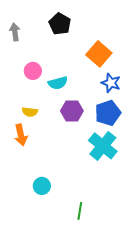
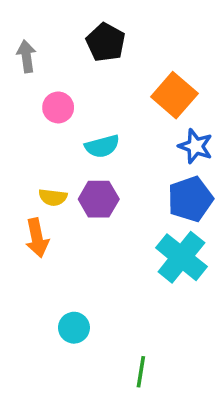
pink circle: (33, 71) -> (58, 107), moved
purple hexagon: (72, 111) -> (99, 199), moved

